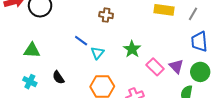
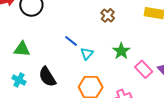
brown cross: (106, 15) -> (108, 15), moved, turned 32
black semicircle: (58, 77) -> (47, 77), size x1.5

